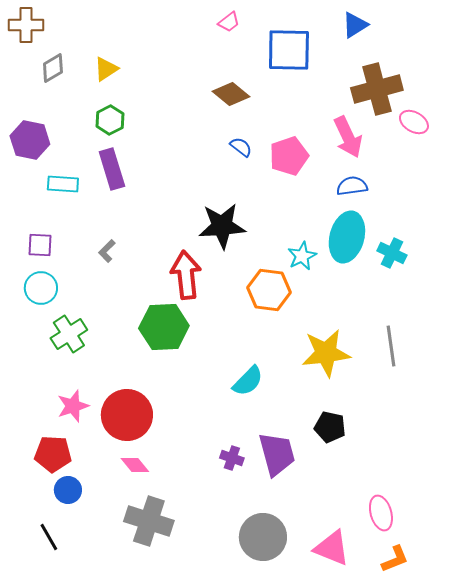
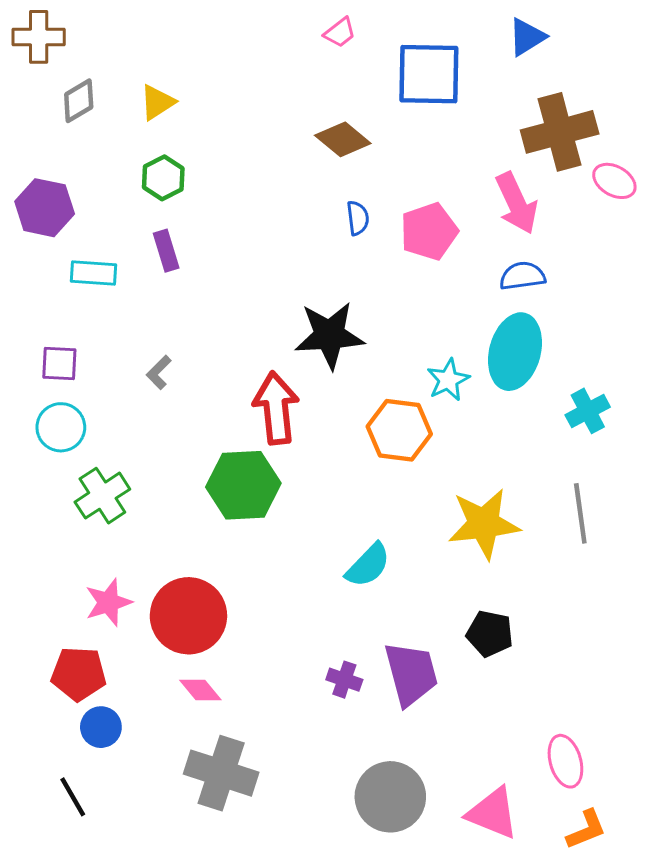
blue semicircle: (241, 147) -> (358, 218), turned 45
purple rectangle: (112, 169) -> (166, 251), size x0.7
cyan cross: (392, 253) -> (588, 411), moved, turned 36

